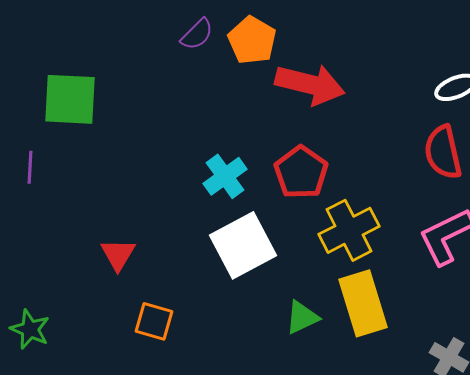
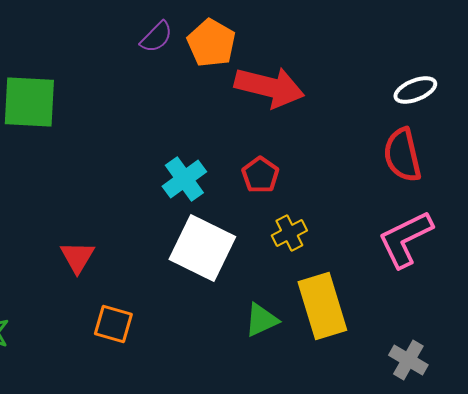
red pentagon: (301, 172) -> (260, 175), size x0.7
yellow cross: (349, 230) -> (289, 233), moved, size x0.6
white square: (243, 245) -> (202, 248), turned -36

